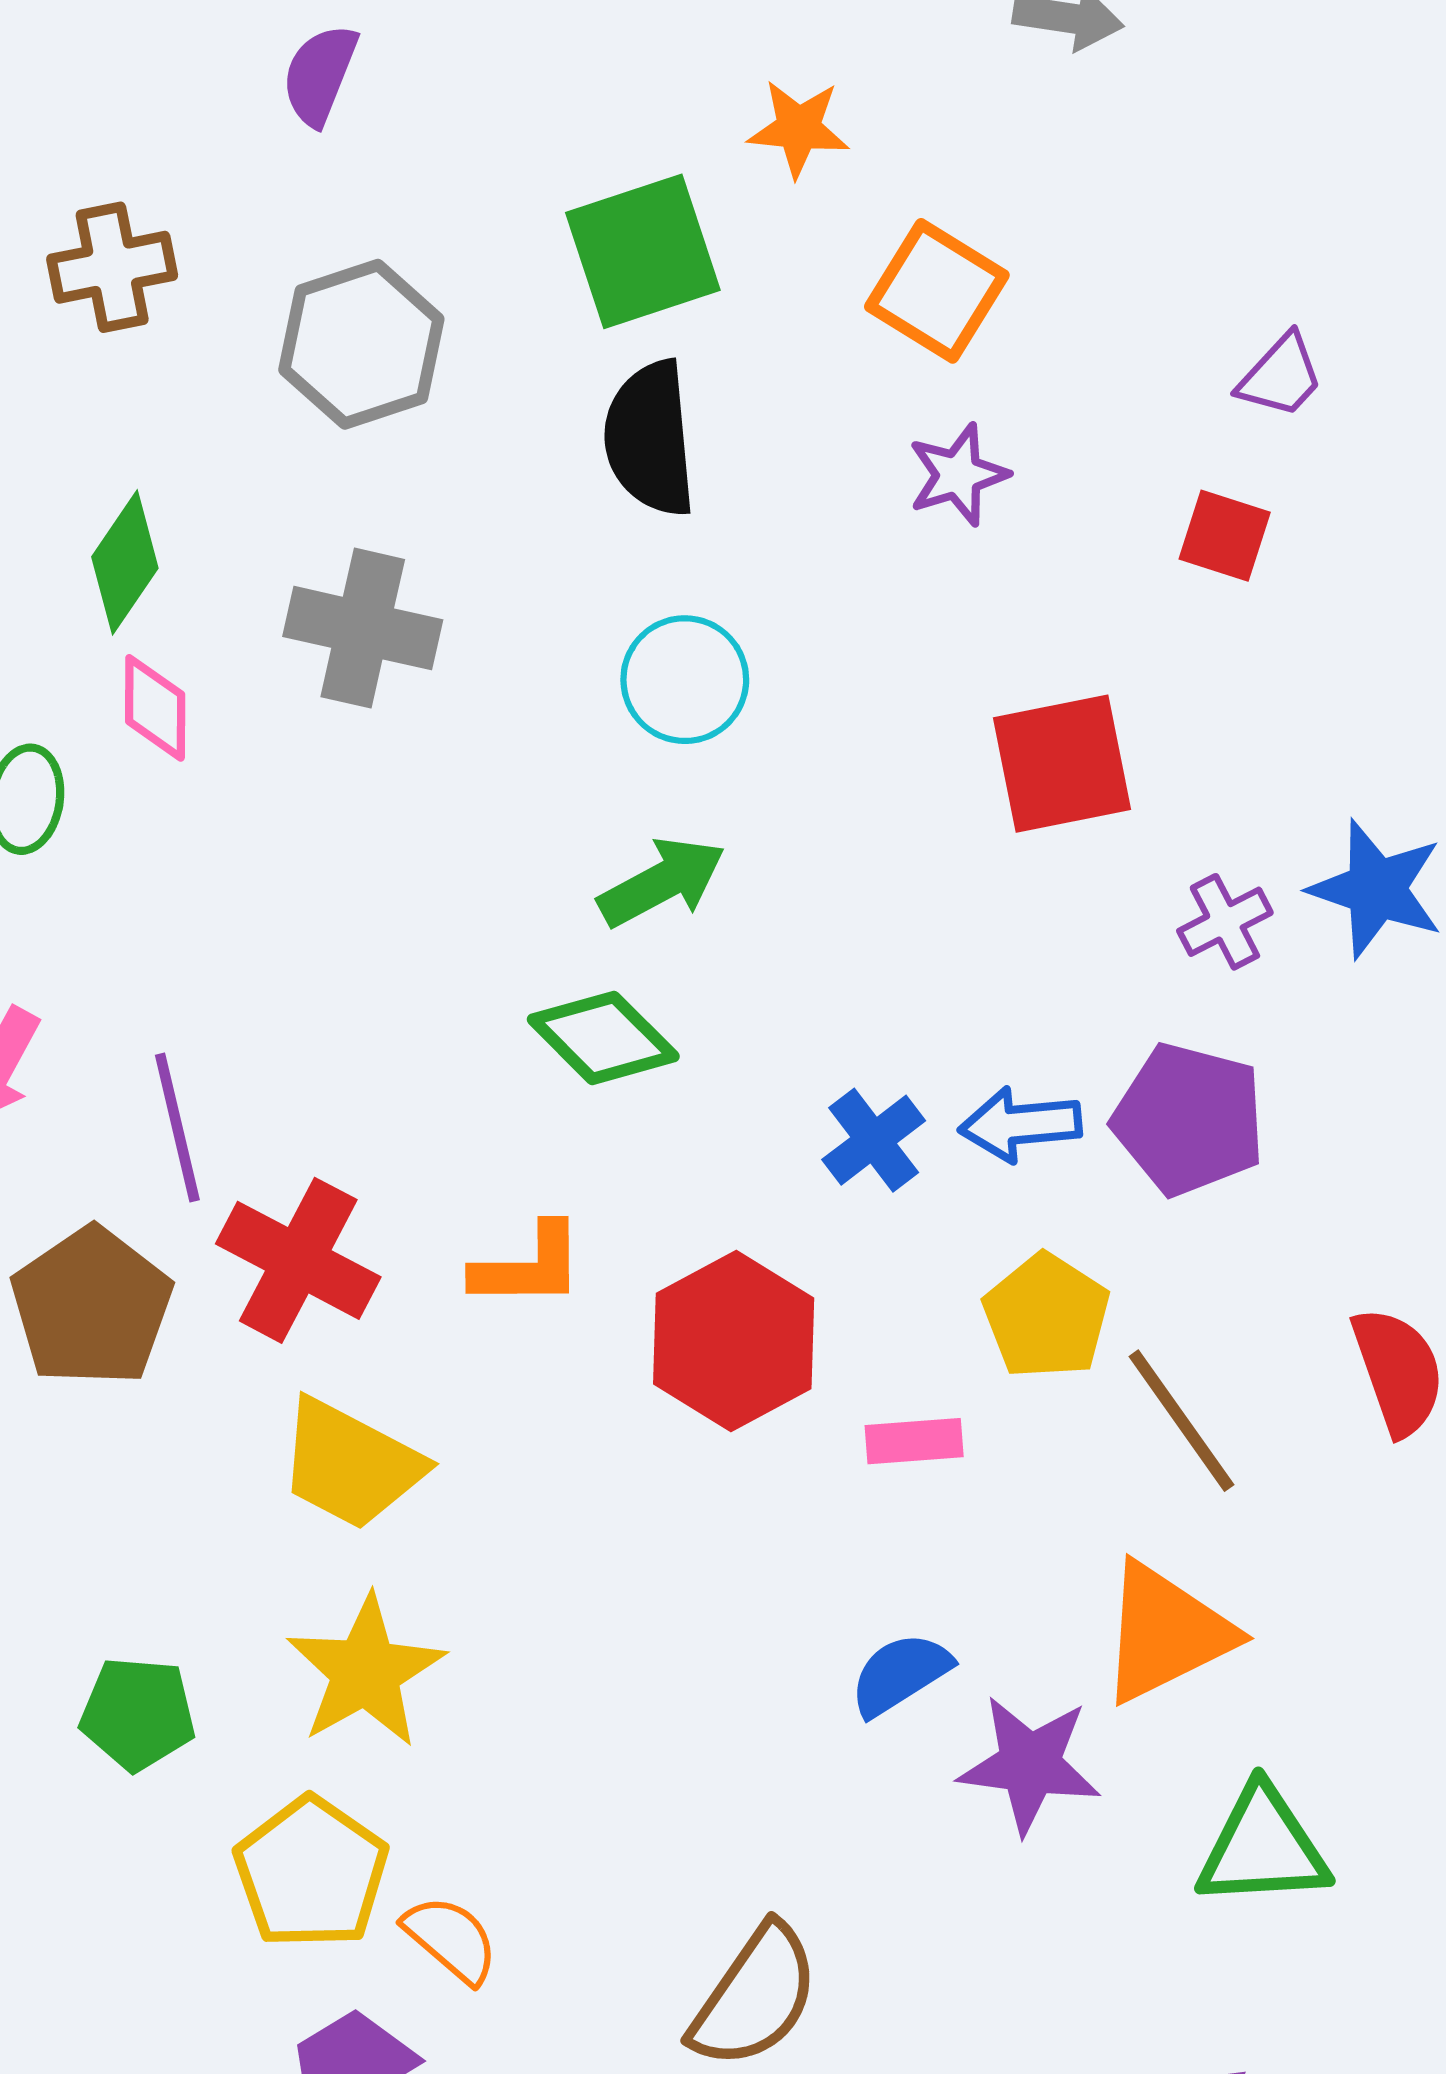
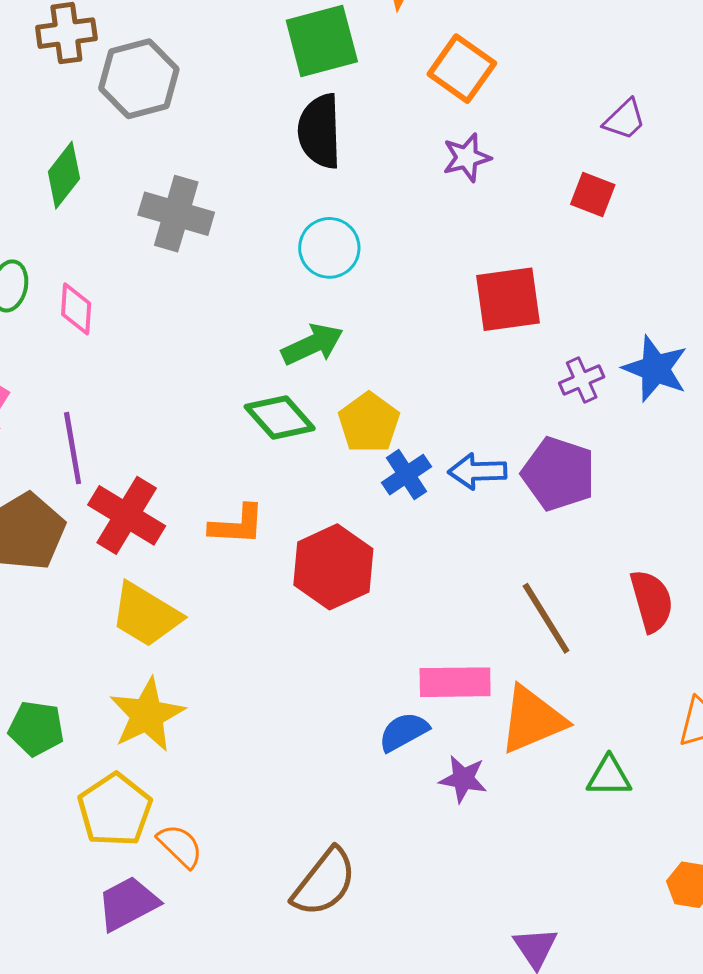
gray hexagon: (361, 344) -> (139, 79), moved
pink diamond: (155, 708) -> (76, 309), moved
yellow pentagon: (1047, 1316) -> (369, 423), moved
pink rectangle: (914, 1441) -> (455, 682), moved, size x1.5
purple star: (1030, 1764) -> (463, 779), size x0.7
green triangle: (1263, 1847) -> (609, 776), moved, size x0.7

